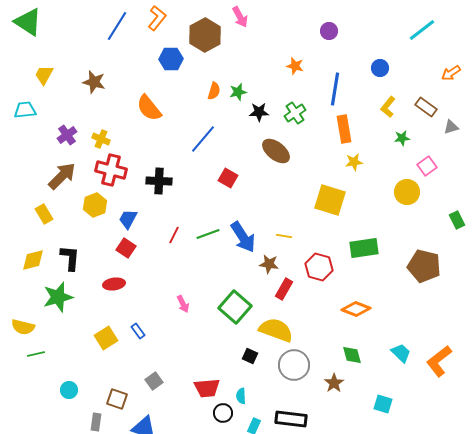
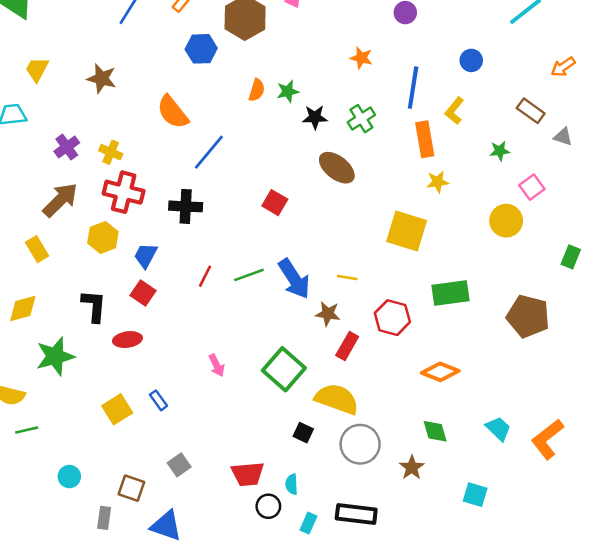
yellow L-shape: (388, 107) -> (454, 111), moved
gray triangle: (451, 127) -> (563, 137), turned 35
blue line: (203, 139) -> (209, 152), moved
green rectangle: (457, 220) -> (571, 257), turned 48
black L-shape: (70, 258) -> (94, 306), moved

